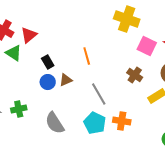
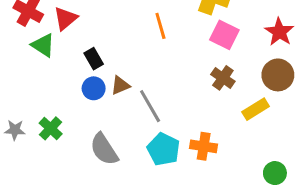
pink square: (147, 46) -> (224, 35), moved
orange line: (87, 56) -> (160, 26), moved
gray line: (99, 94) -> (150, 106), moved
green cross: (19, 109) -> (51, 128), turned -35

